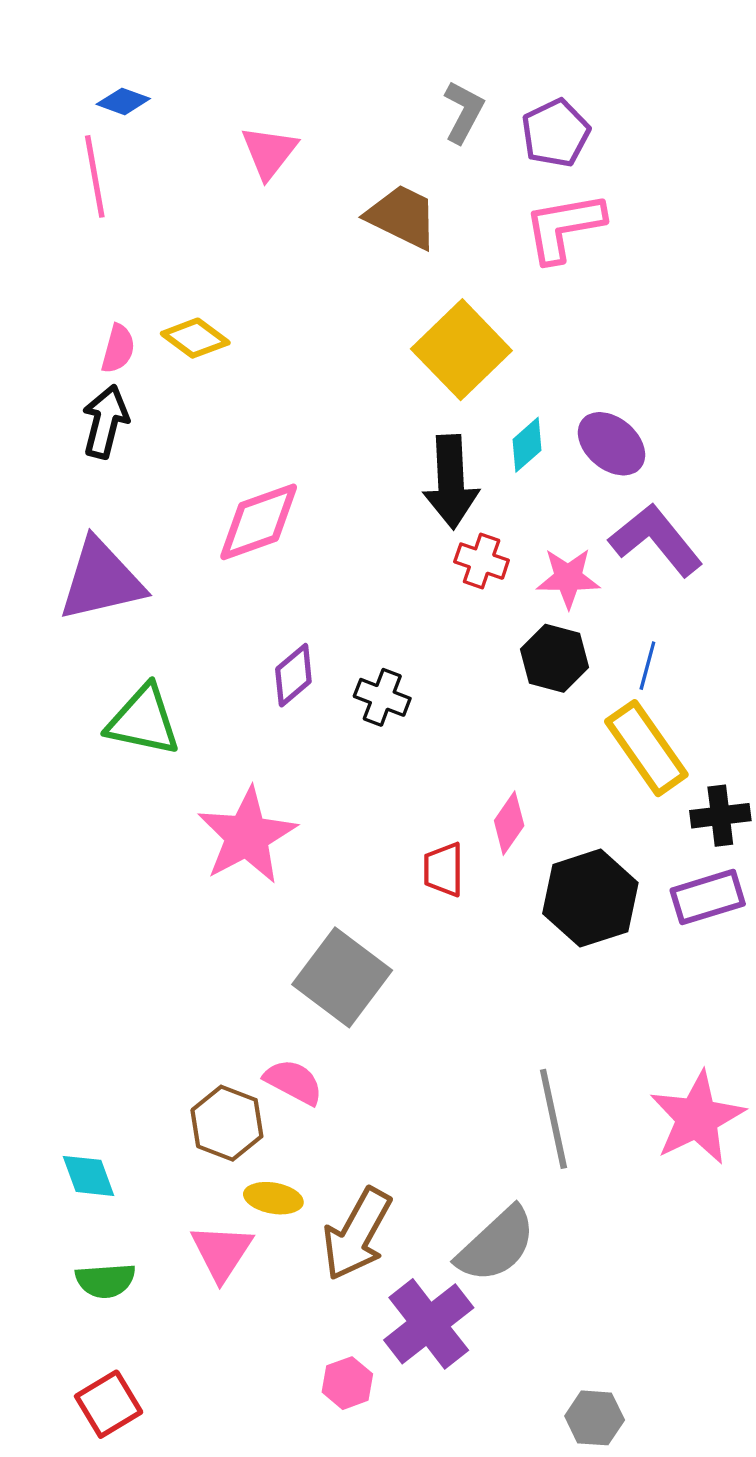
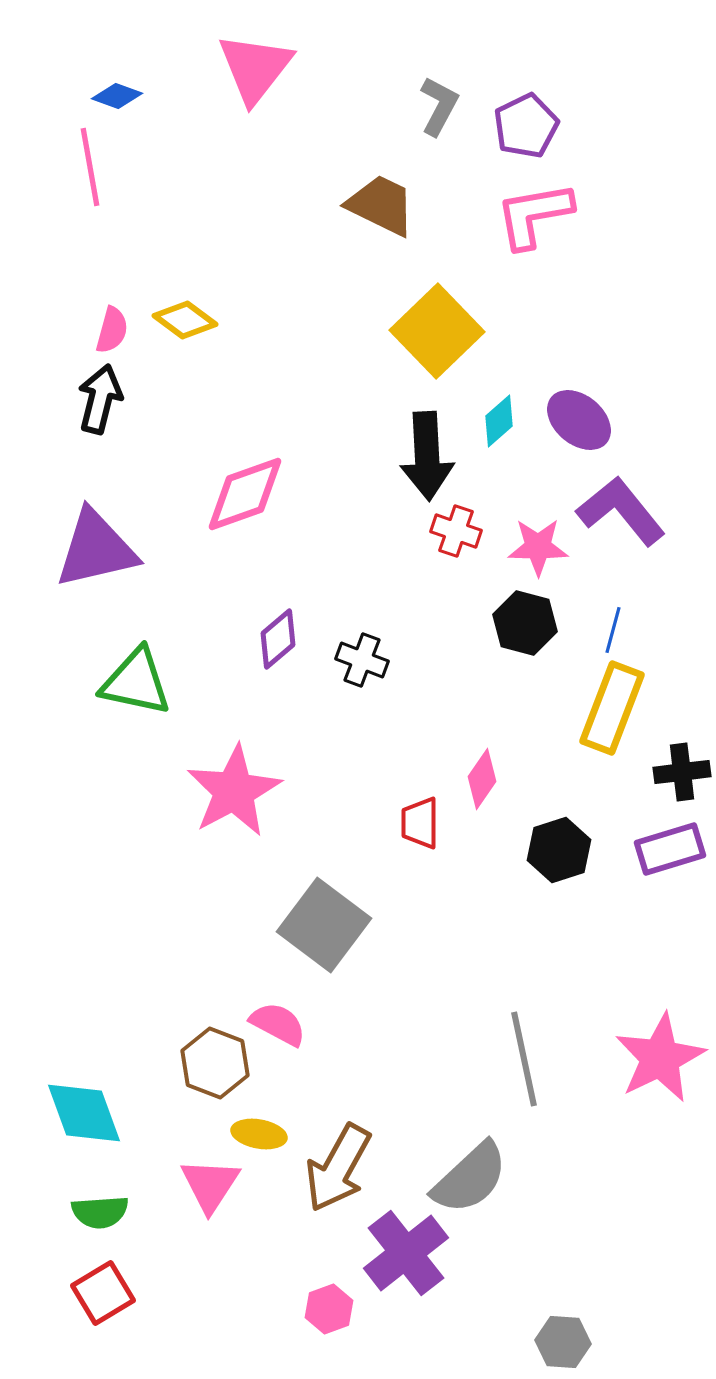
pink triangle: (269, 152) -> (255, 68), moved, size x1.4
yellow rectangle: (646, 748) -> (612, 708), turned 56
black hexagon: (590, 898) -> (559, 850), size x0.7
cyan diamond: (88, 1176) -> (84, 1113), size x1.5
red square: (109, 1404) -> (103, 1293), moved

